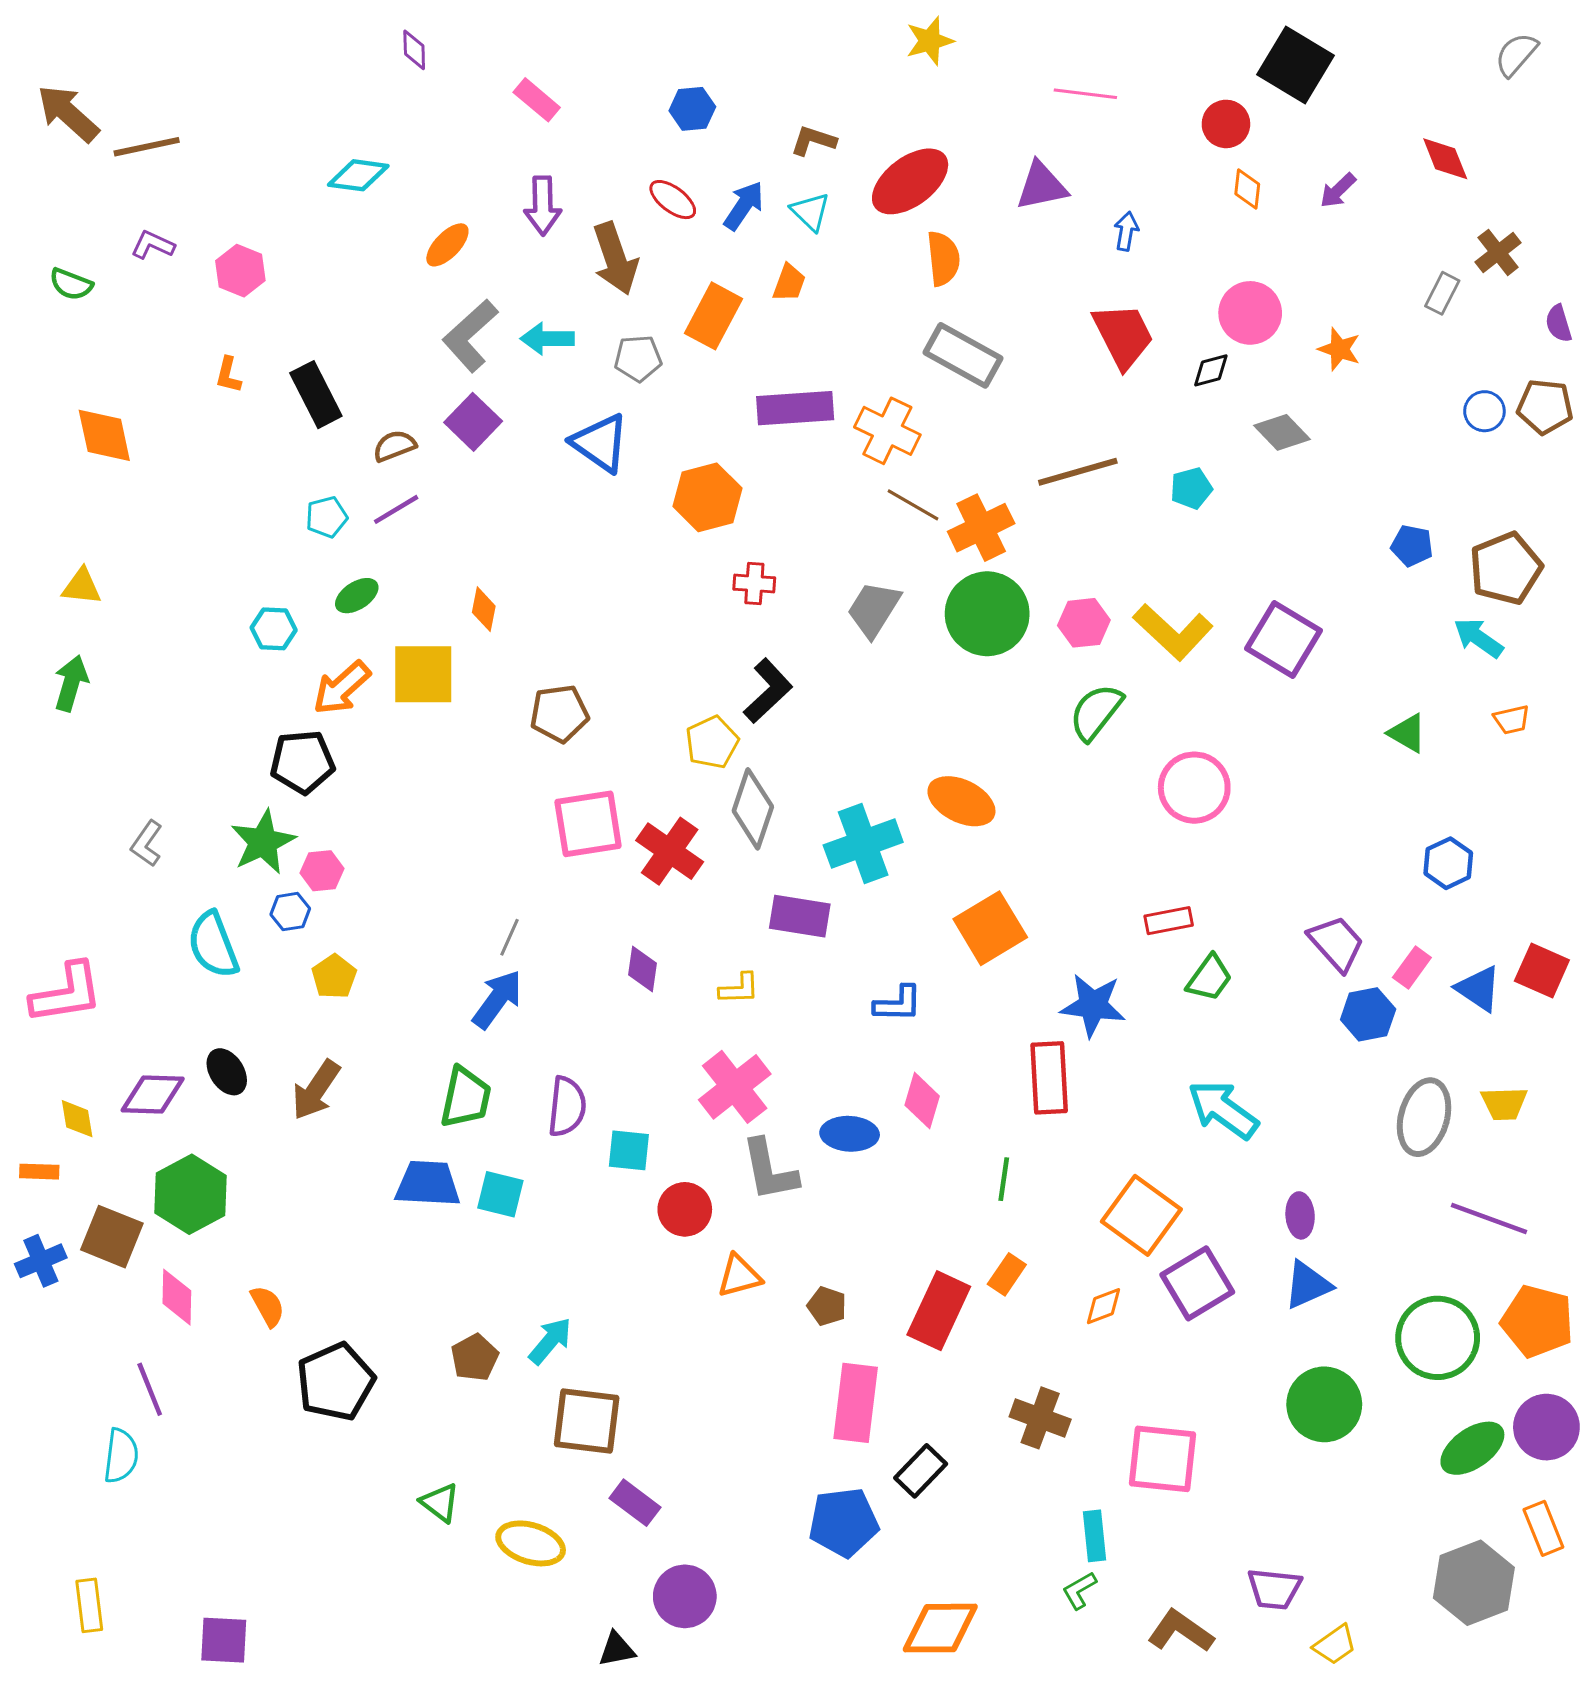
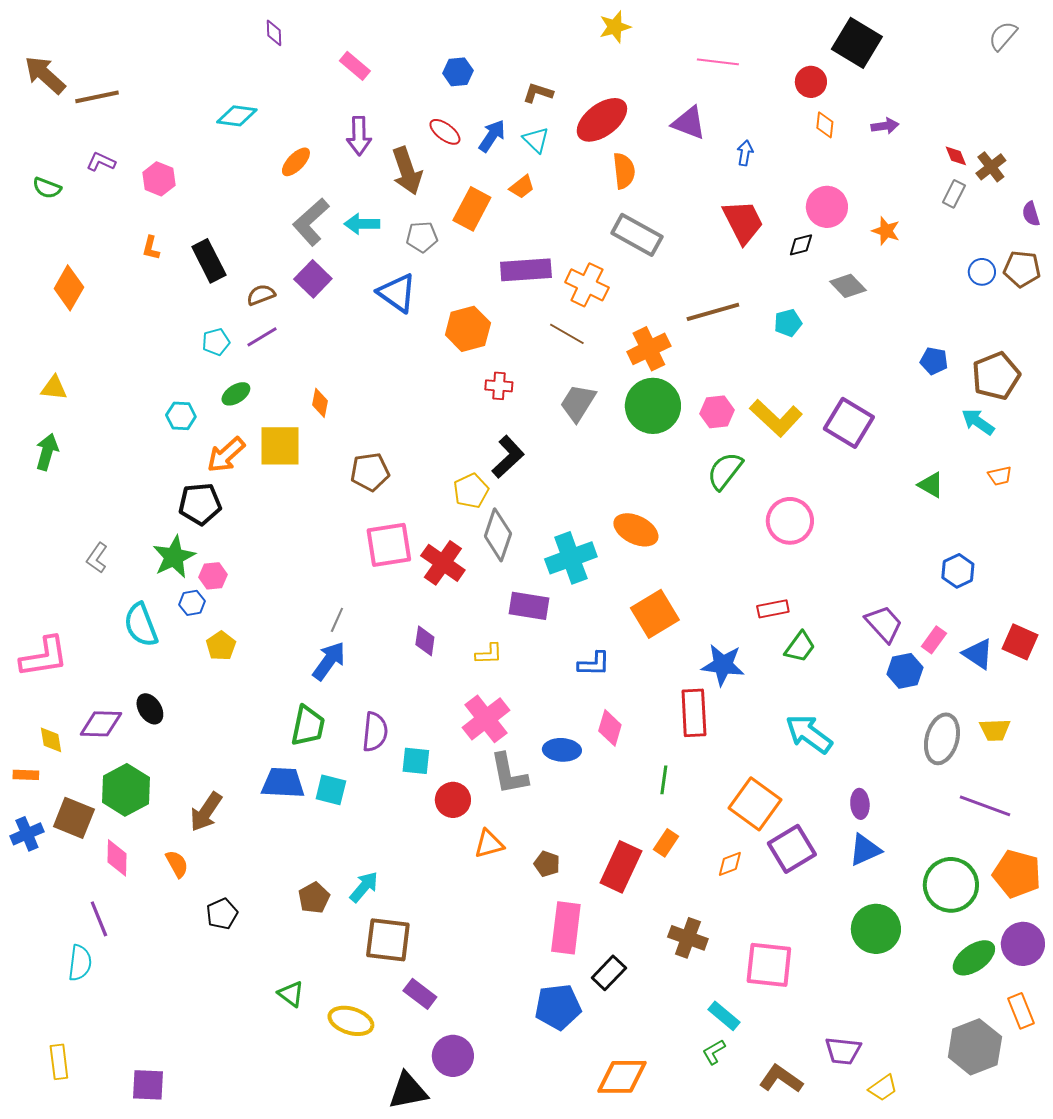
red diamond: (1445, 159) -> (956, 156), moved, size x0.7
purple triangle: (1042, 186) -> (689, 123), turned 33
purple arrow: (1338, 190) -> (885, 126), turned -144
orange trapezoid: (789, 283) -> (522, 187), turned 32
orange diamond: (104, 435) -> (69, 288), turned 42
brown line: (913, 505) -> (567, 334), moved
brown arrow: (316, 1090) -> (206, 812), moved
black pentagon: (336, 1382) -> (222, 914), size x0.6
cyan rectangle: (1094, 1536) -> (724, 1016), turned -44
black triangle: (617, 1649) -> (408, 1091), size x1.6

